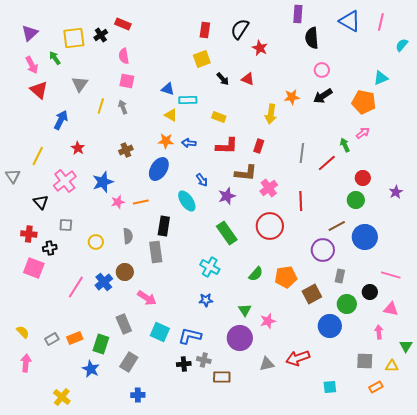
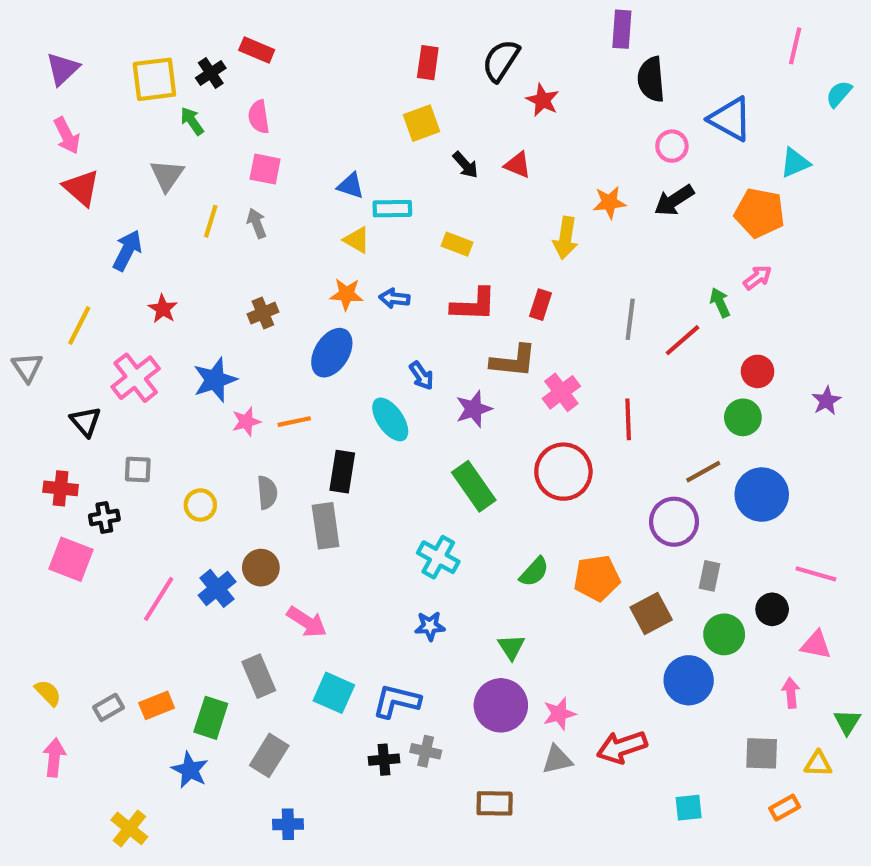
blue triangle: (350, 21) -> (730, 119), moved
green arrow: (55, 58) -> (192, 121), moved
pink star: (268, 321) -> (559, 714), moved
brown rectangle: (222, 377) -> (495, 803), moved

